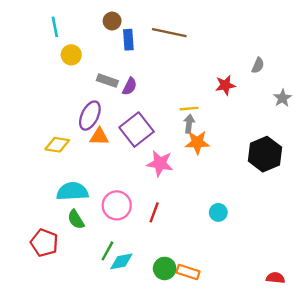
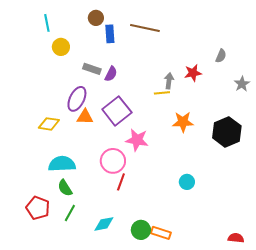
gray arrow: (189, 124) -> (169, 81), moved
orange star: (197, 142) -> (183, 122), moved
pink circle: (117, 205) -> (113, 161), moved
red line: (154, 212) -> (121, 182), moved
green line: (107, 251) -> (70, 213), moved

